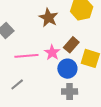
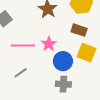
brown rectangle: (71, 45) -> (79, 30), moved, turned 63
gray line: (17, 84) -> (21, 73), moved

